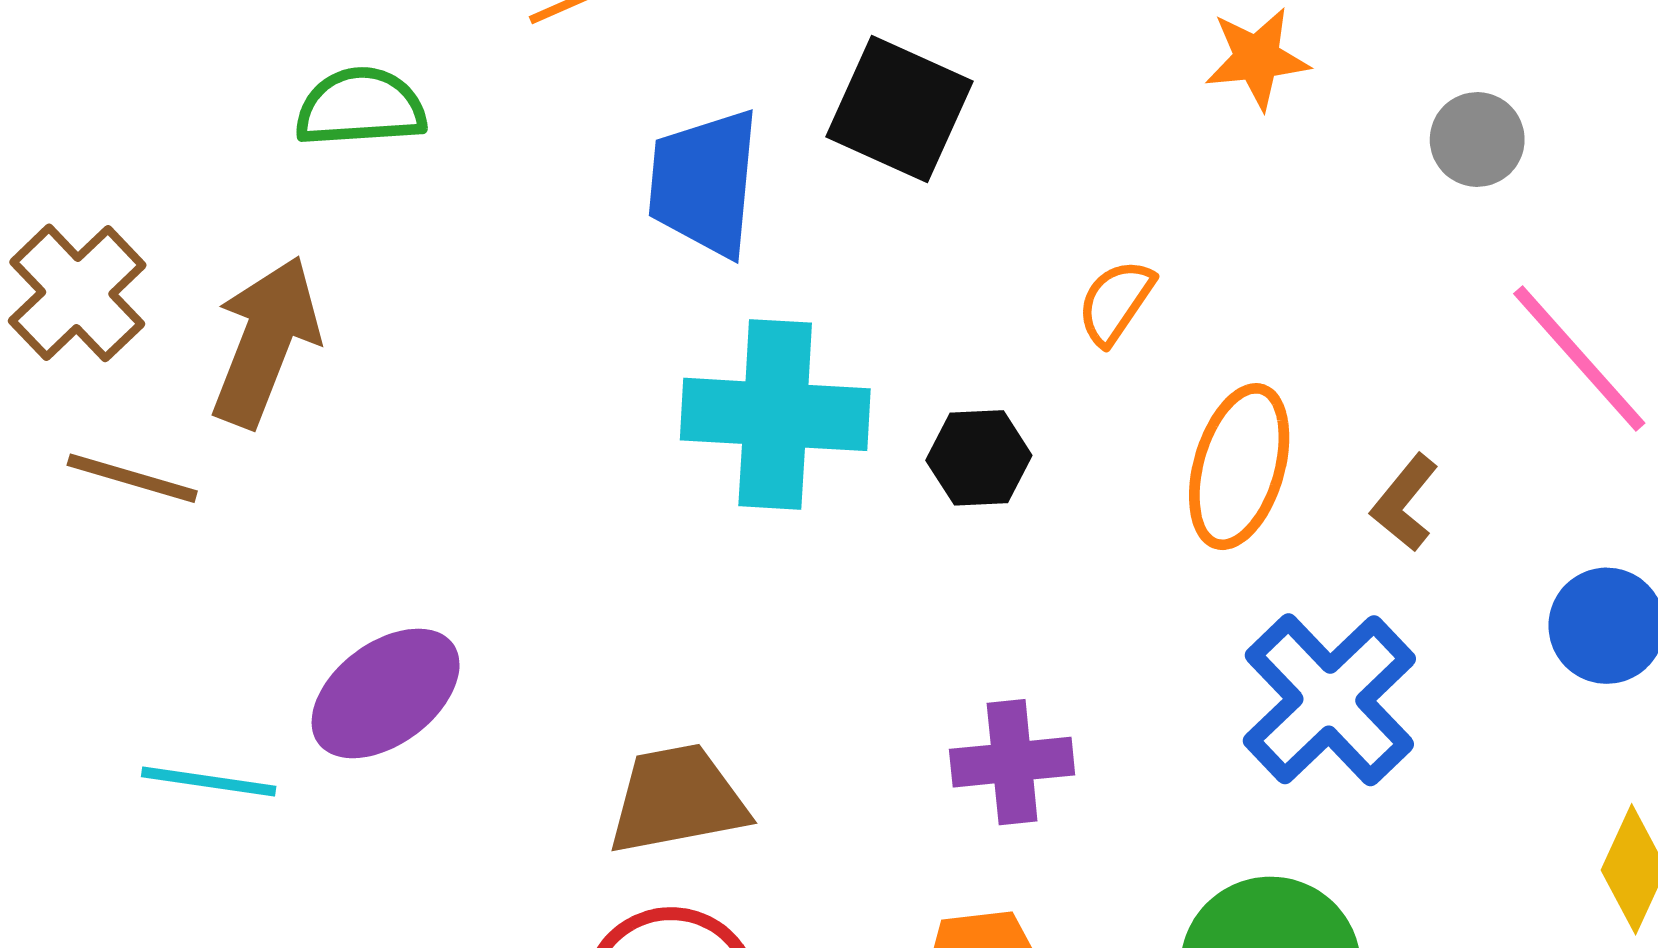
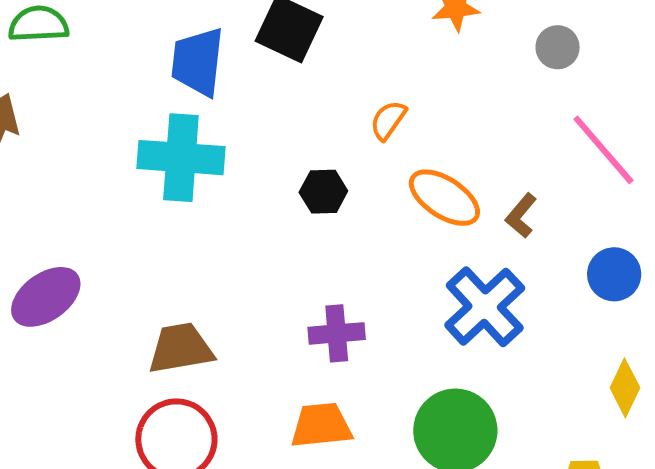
cyan cross: (775, 414) -> (181, 158), moved
orange ellipse: (1239, 467) -> (444, 198), turned -74

